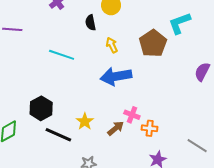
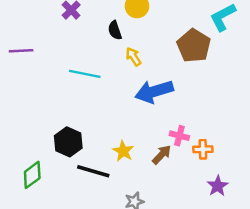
yellow arrow: (112, 45) -> (133, 57), moved

